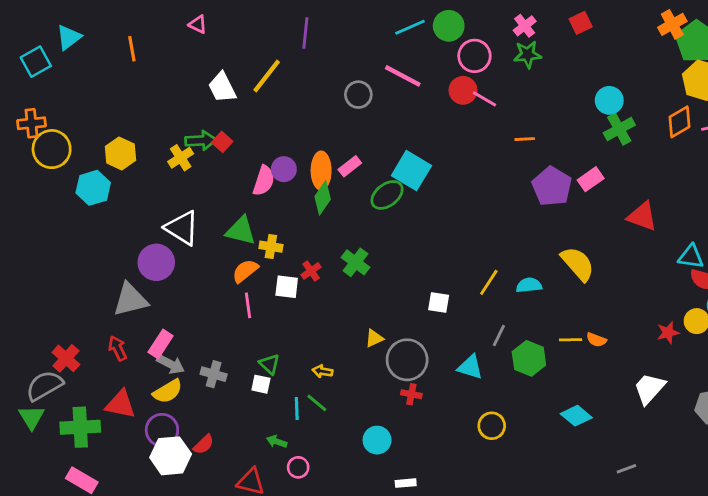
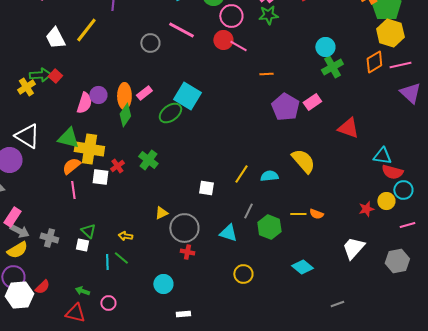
yellow cross: (271, 247) -> (89, 149), size x1.8
green arrow: (277, 442) -> (82, 291), moved

